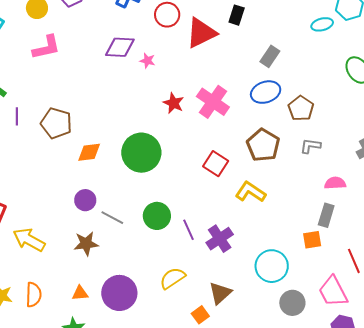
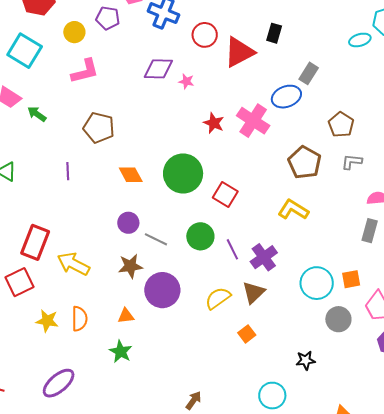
blue ellipse: (266, 92) -> (286, 97), moved
purple line: (17, 116) -> (68, 171), moved
brown pentagon: (56, 123) -> (99, 128), moved
orange diamond: (89, 152) -> (131, 175), turned 70
red square: (216, 164) -> (225, 194), moved
orange square: (312, 240) -> (351, 279), moved
purple circle: (119, 293) -> (162, 290), moved
brown triangle: (220, 293) -> (254, 292), moved

